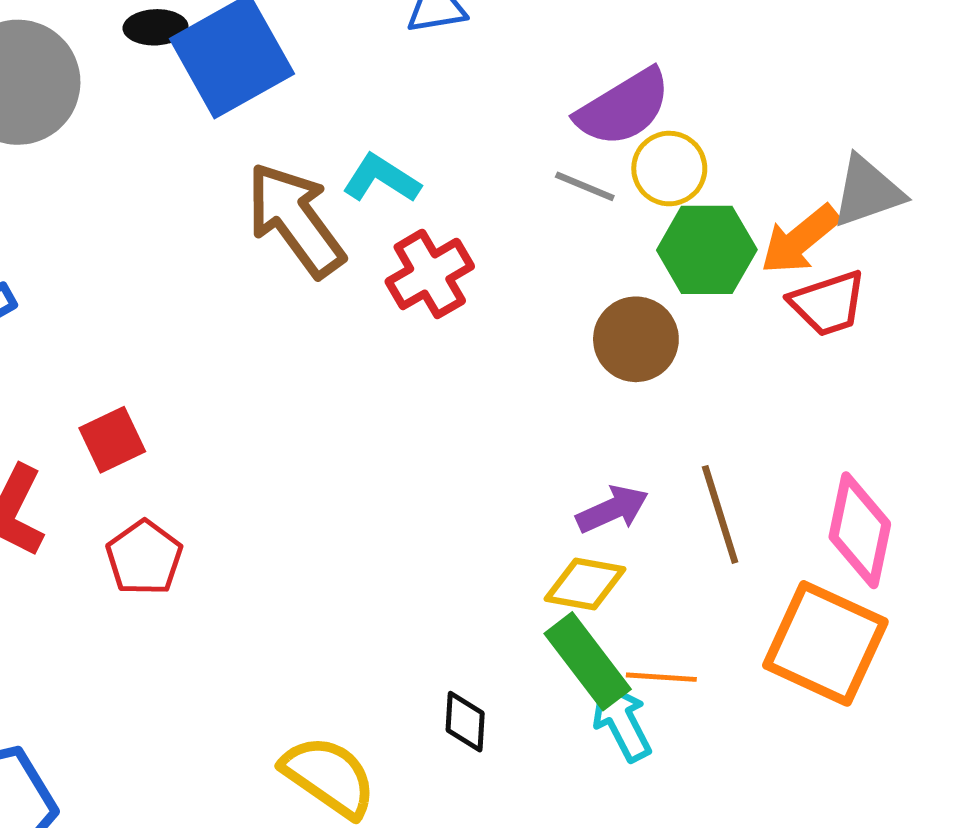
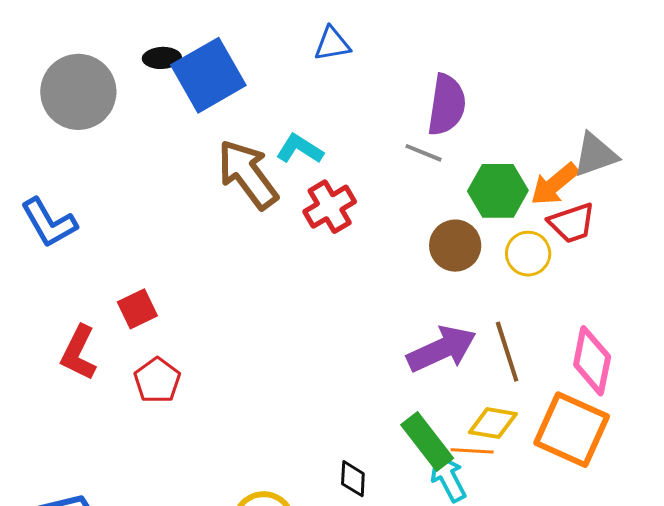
purple semicircle: (623, 108) -> (447, 105), turned -50
yellow circle: (669, 169) -> (528, 254), moved
purple arrow: (612, 509) -> (442, 349), size x1.6
yellow diamond: (585, 584) -> (493, 423), moved

